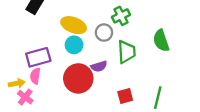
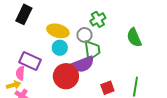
green trapezoid: (126, 52) -> (92, 50), moved
purple rectangle: (38, 57) -> (30, 61), turned 45
purple semicircle: (99, 66) -> (83, 64), size x1.6
pink semicircle: (35, 76) -> (20, 73), moved

